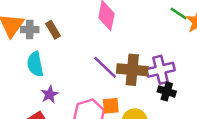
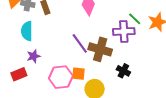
green line: (179, 14) -> (135, 19), moved
purple cross: (161, 70) -> (124, 31), moved

